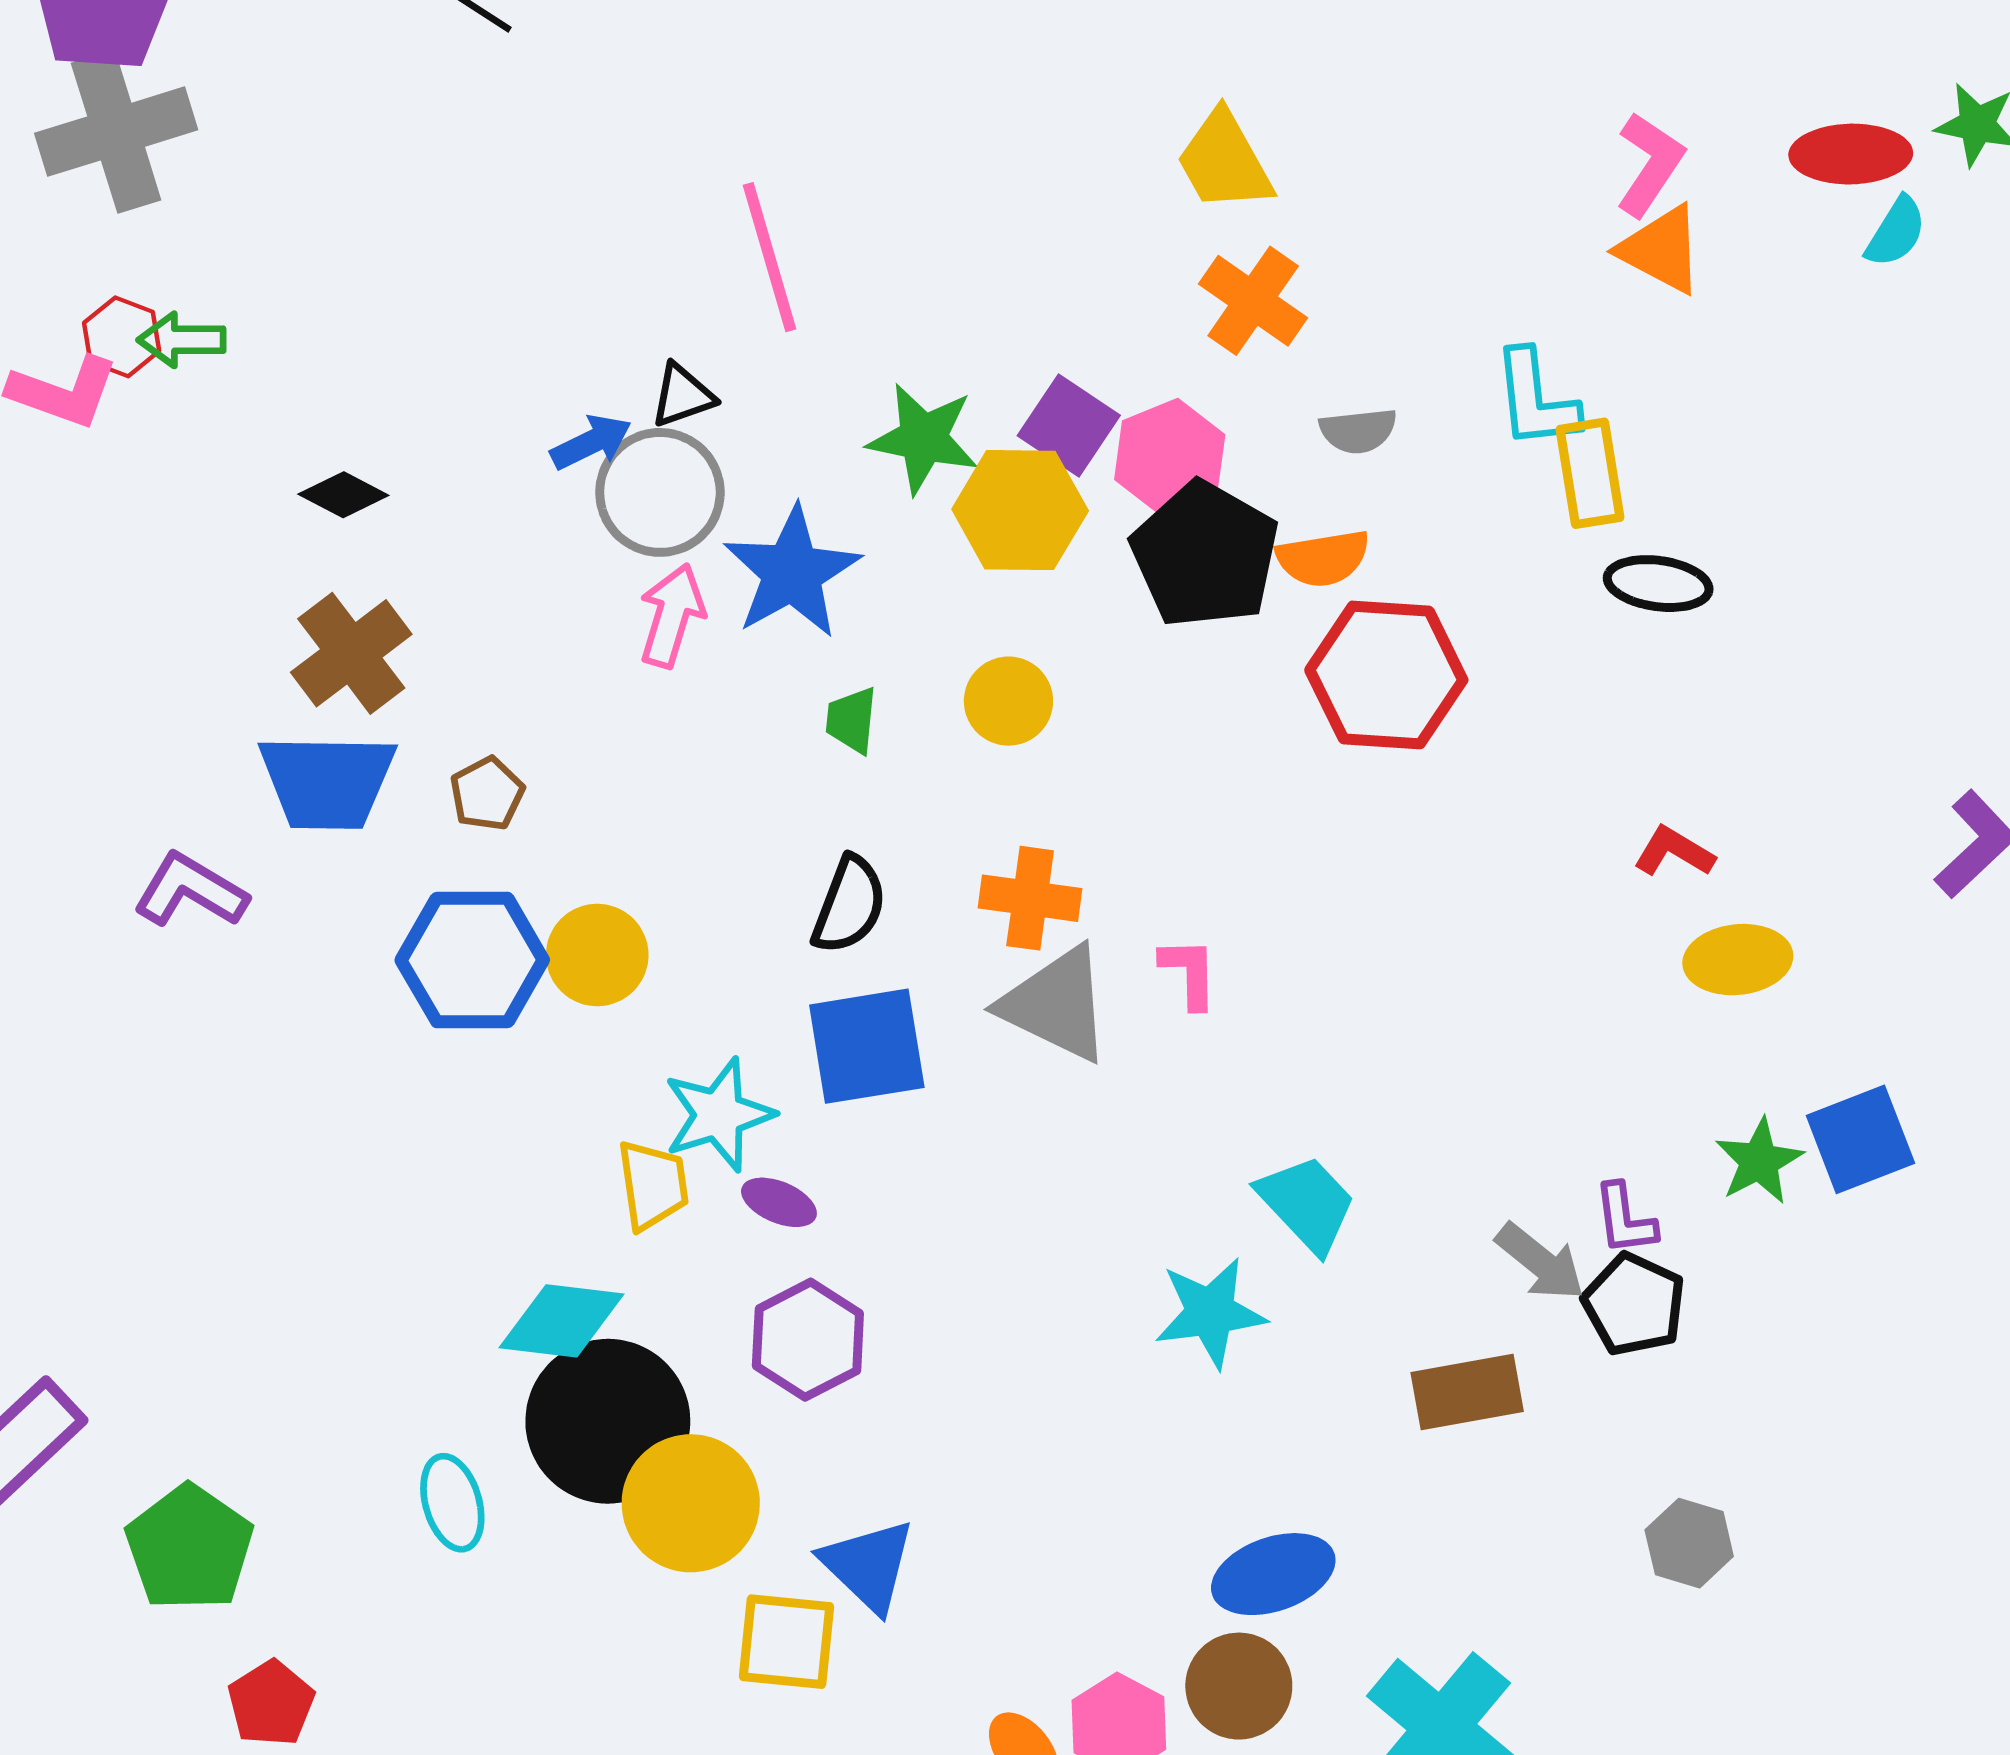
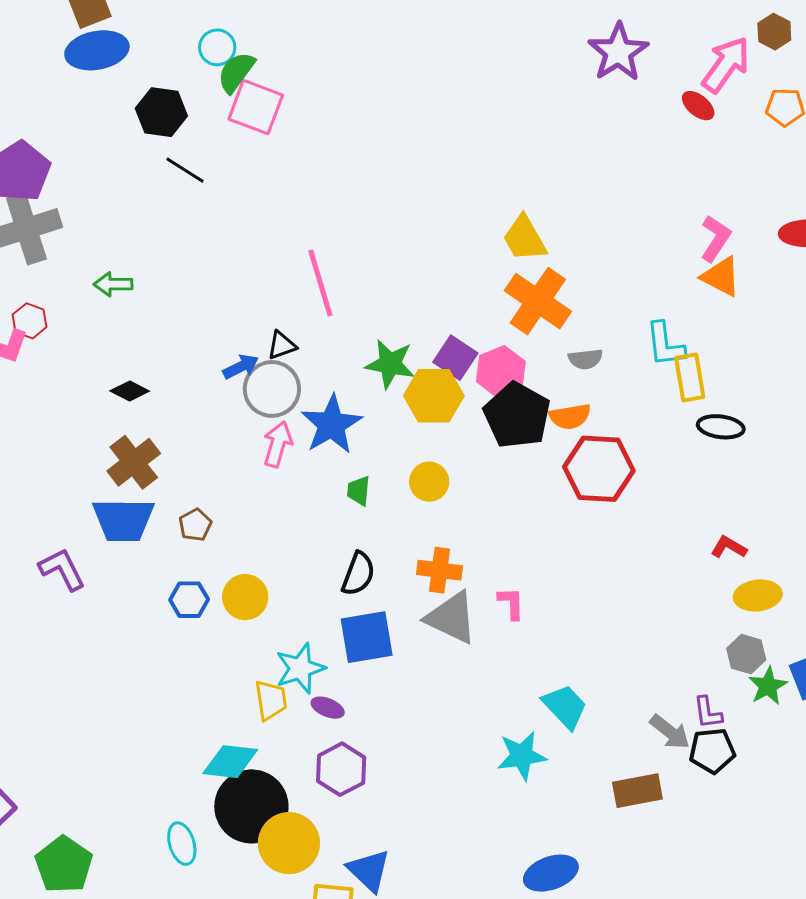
orange cross: (1253, 301) -> (538, 301), size x1.4
green arrow: (182, 340) -> (113, 284), moved
purple L-shape: (190, 891) -> (62, 569), turned 33
blue hexagon: (472, 960) -> (189, 600), size x0.6
black pentagon: (1634, 1304) -> (712, 751), turned -30
gray hexagon: (1689, 1543) -> (746, 654), moved

